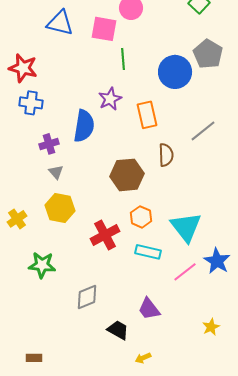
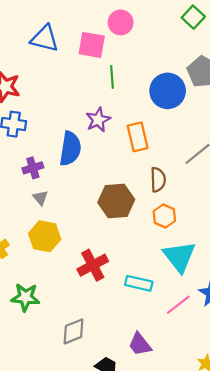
orange hexagon: (141, 217) -> (164, 216), moved

